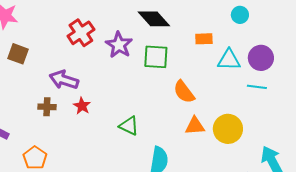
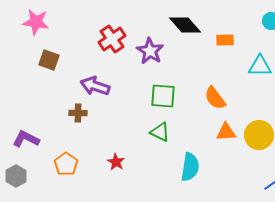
orange rectangle: (204, 39) -> (225, 40), moved
green square: (156, 57) -> (163, 96), moved
red star: (82, 106) -> (116, 162), moved

